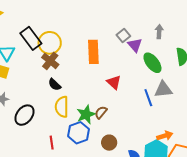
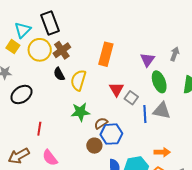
gray square: (123, 36) -> (131, 98), moved, turned -32
yellow circle: (50, 43) -> (40, 50), moved
yellow semicircle: (62, 107) -> (78, 80), moved
brown semicircle: (101, 112) -> (101, 123), moved
blue hexagon: (78, 133) -> (111, 134), moved
orange arrow: (165, 136) -> (162, 152), moved

